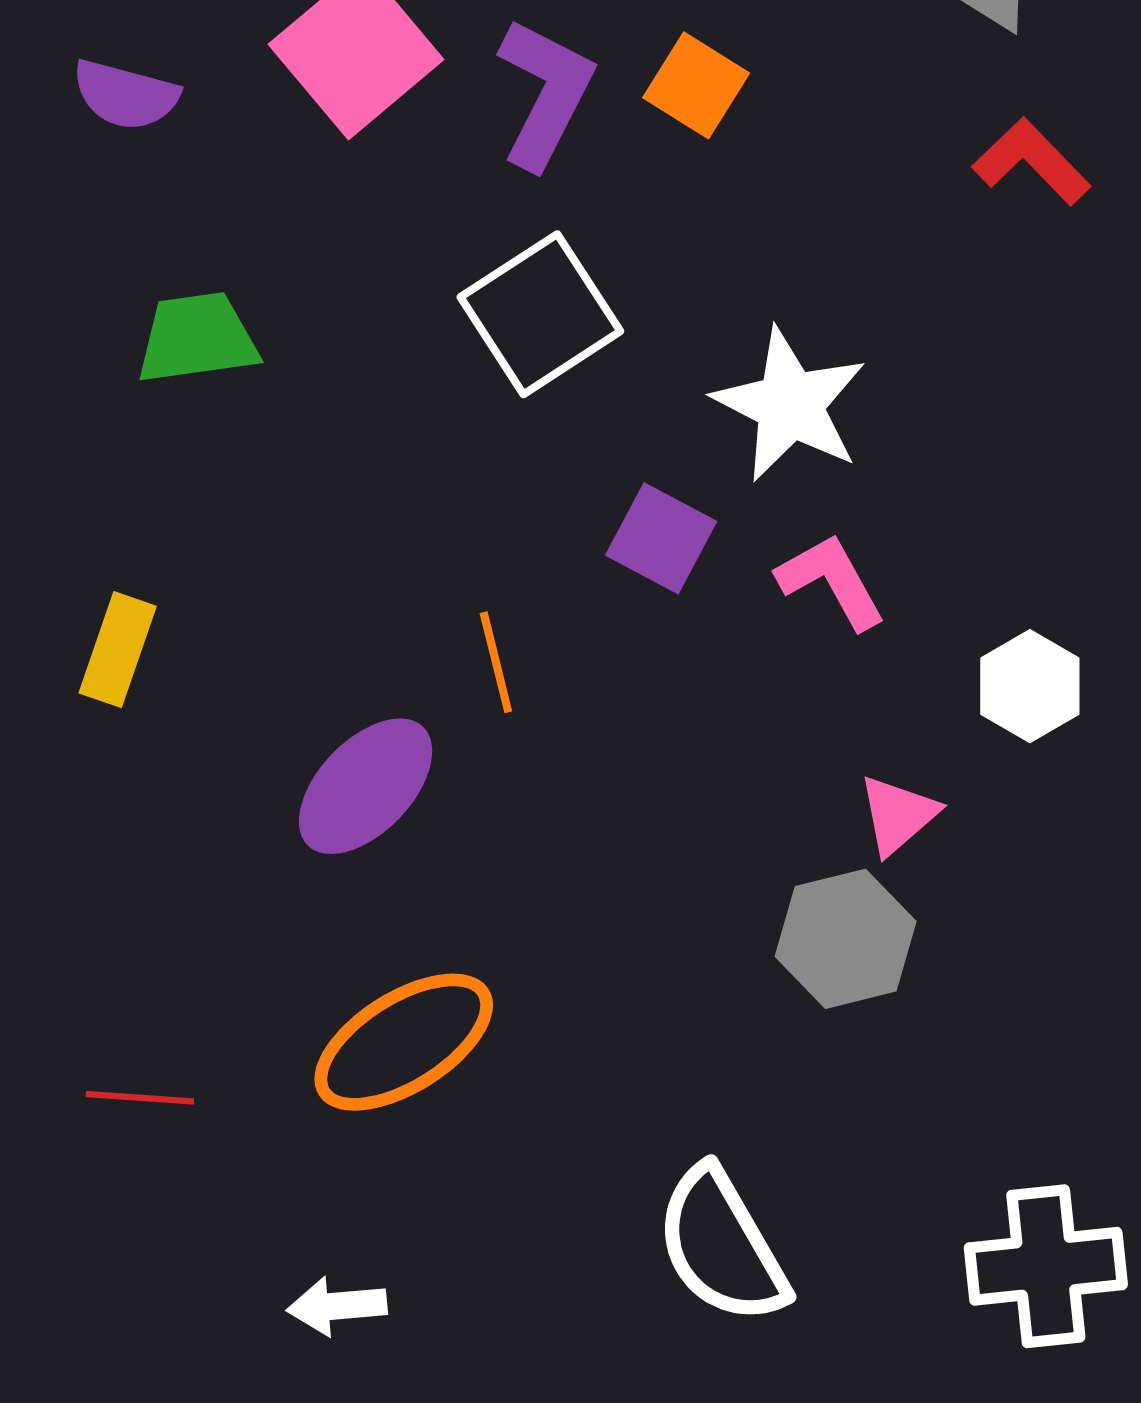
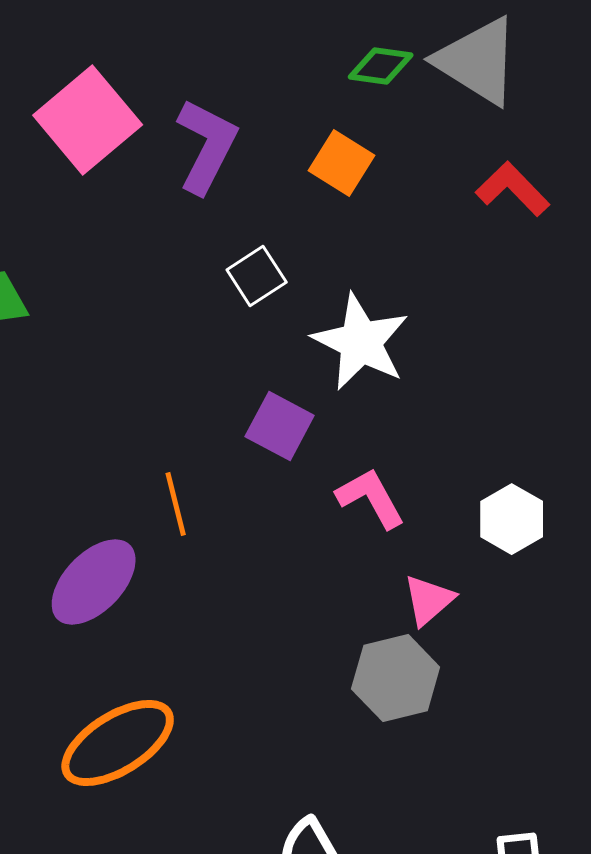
orange square: (696, 85) -> (342, 163), moved
white square: (540, 314) -> (257, 276), moved, size x0.6
pink L-shape: (831, 581) -> (371, 498), moved

